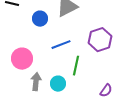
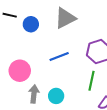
blue circle: (40, 19) -> (31, 24), moved
green line: (76, 66) -> (91, 81), moved

